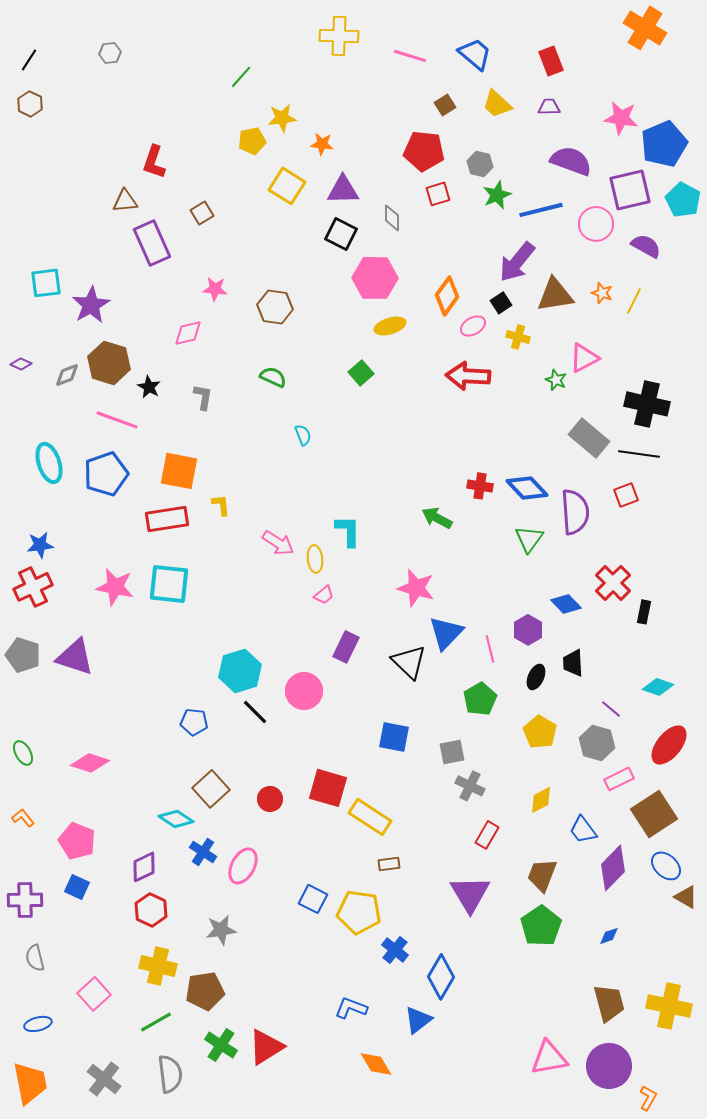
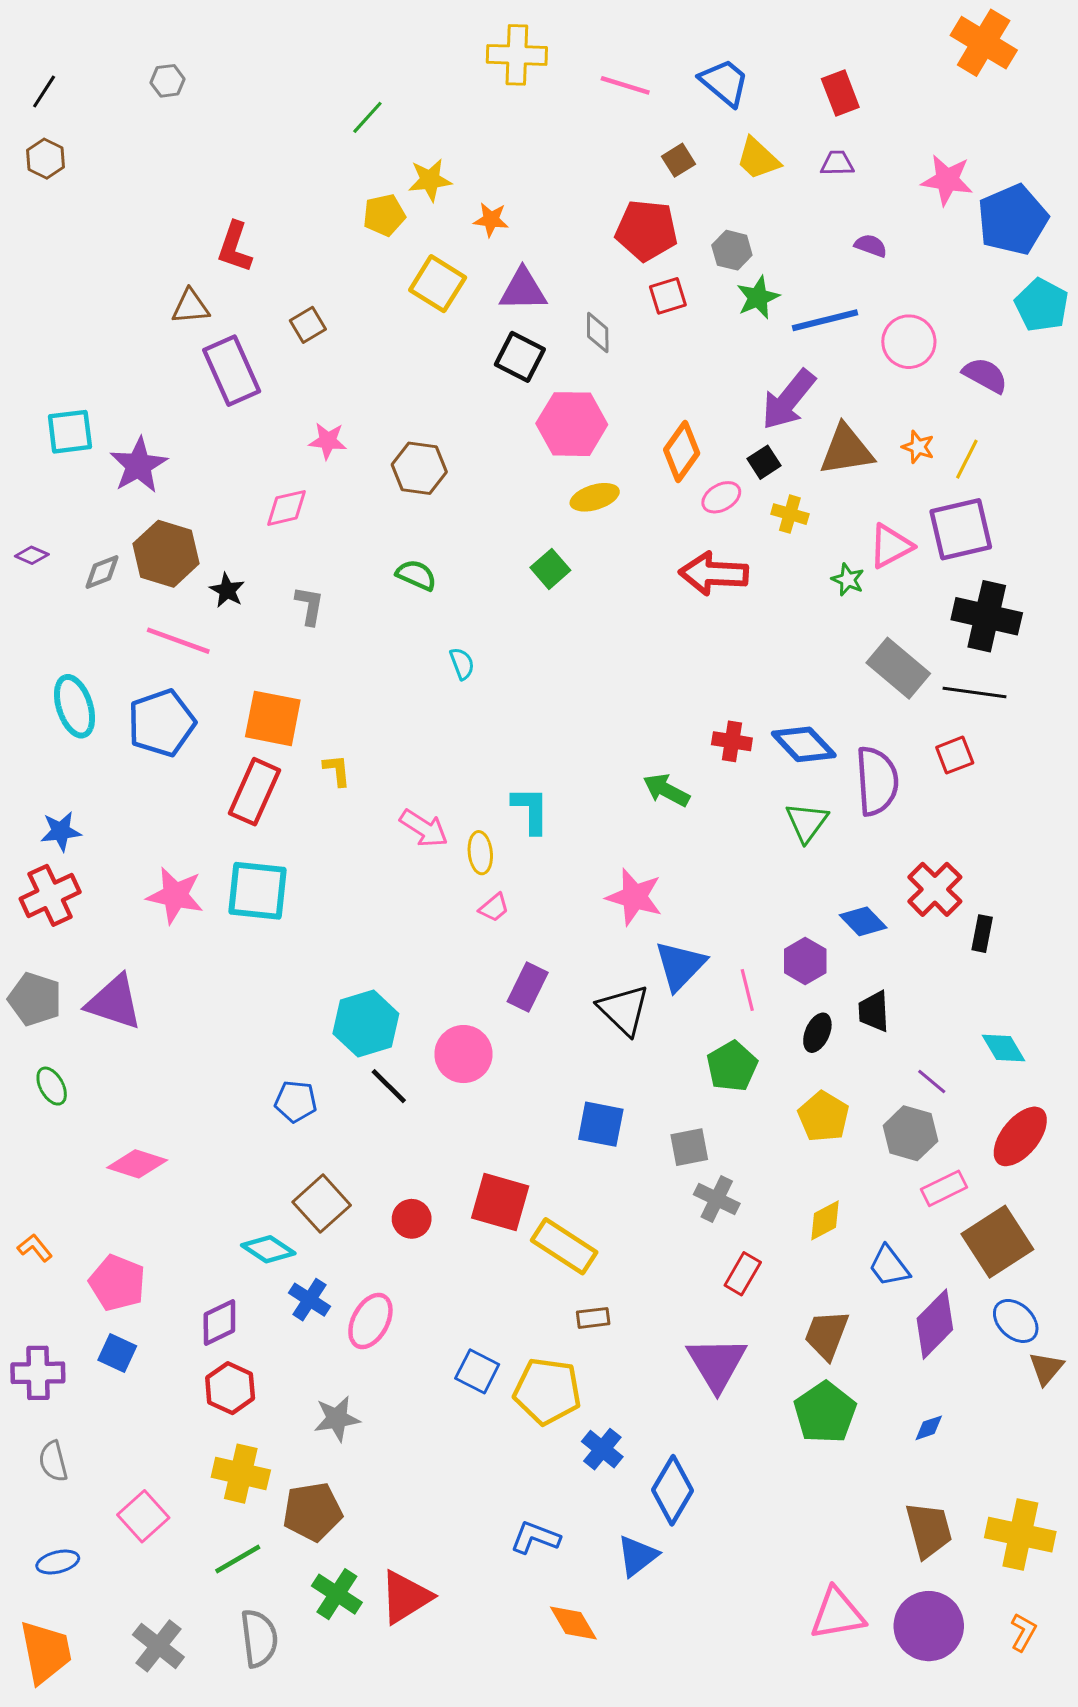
purple semicircle: (571, 161) -> (871, 246), size x0.5
purple square: (630, 190) -> (961, 529), moved
red rectangle: (167, 519) -> (255, 792), turned -57
cyan diamond: (658, 687) -> (1003, 1048), turned 40
green ellipse: (23, 753) -> (52, 1086), moved
brown triangle: (686, 897) -> (1046, 1368), turned 40
orange L-shape: (648, 1098) -> (1023, 1632), moved

